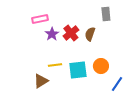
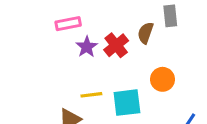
brown semicircle: (90, 34) -> (145, 33), moved
orange circle: (101, 66) -> (163, 79), moved

